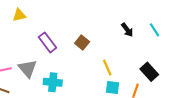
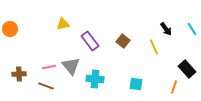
yellow triangle: (19, 15) -> (63, 24), moved
yellow line: (107, 68) -> (154, 47), moved
cyan square: (113, 88) -> (136, 84), moved

